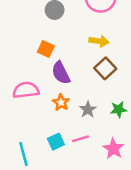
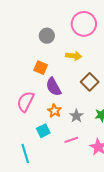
yellow arrow: (99, 41) -> (74, 56), moved
pink semicircle: (26, 90) -> (25, 102), turned -55
cyan square: (56, 142) -> (43, 131), moved

